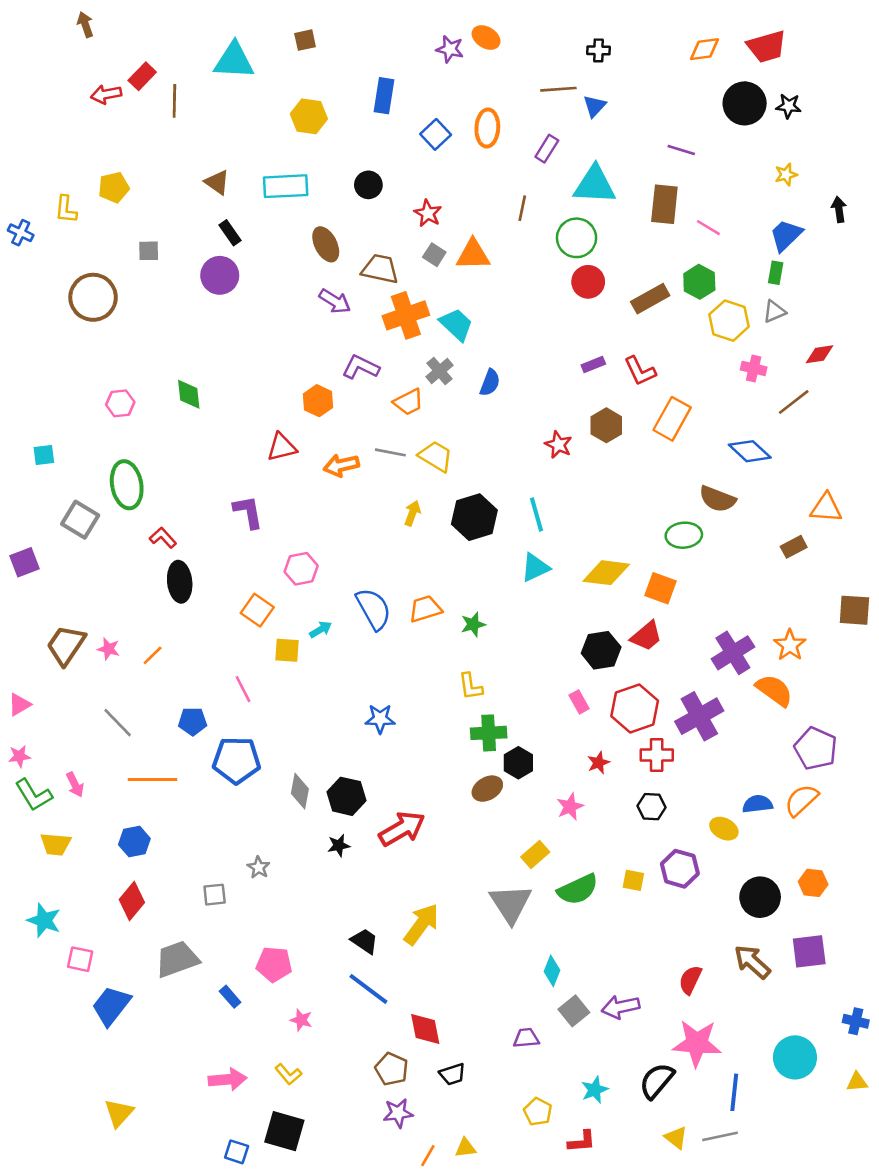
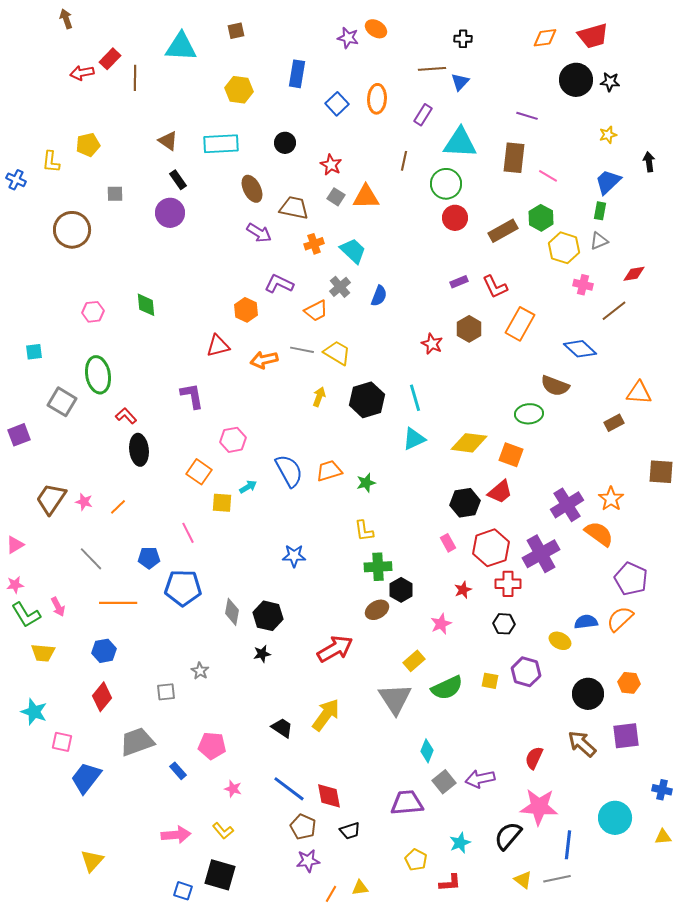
orange cross: (406, 315) -> (314, 244), size x0.6
red arrow: (402, 829) -> (335, 649), moved
blue line: (368, 989) -> (289, 789), moved
purple trapezoid: (526, 1038) -> (407, 803), size x1.6

